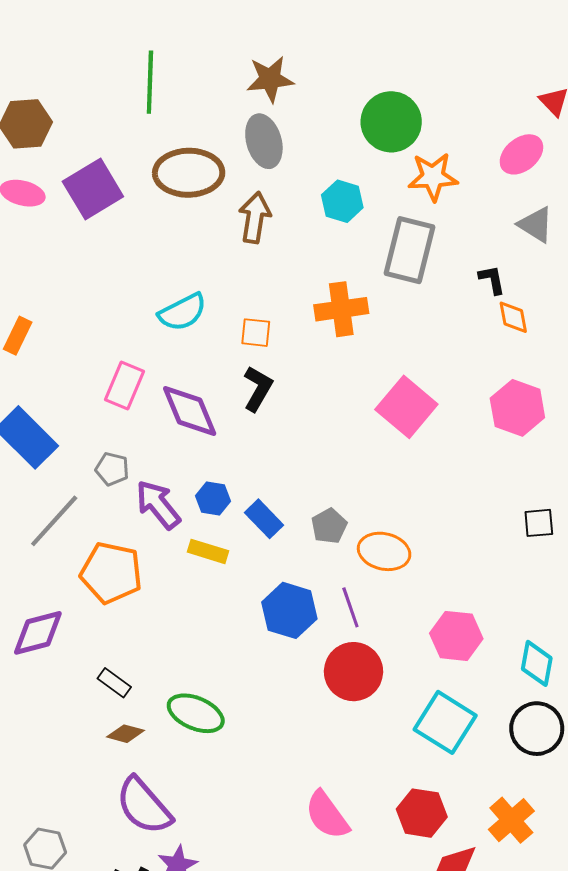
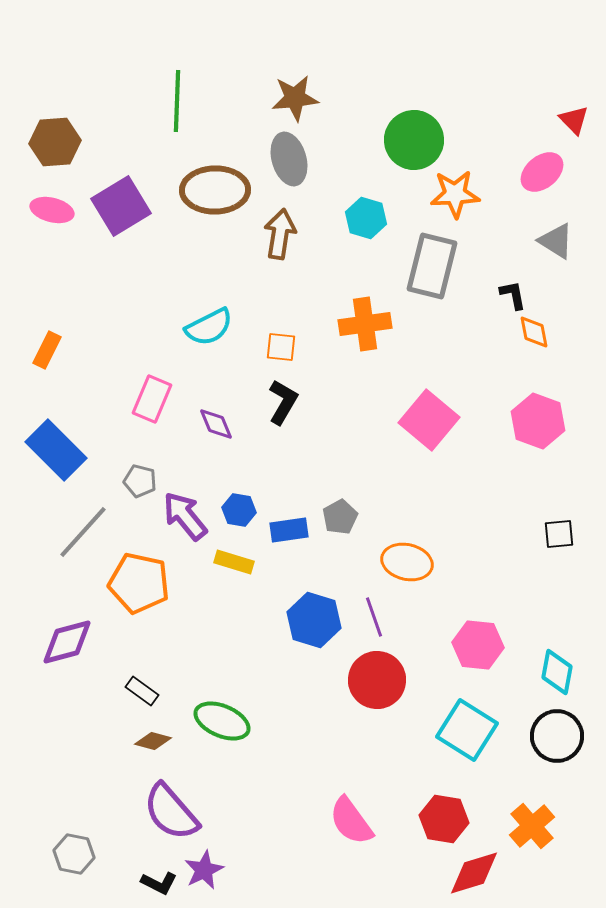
purple diamond: (190, 411) -> (216, 424), size x0.6
blue rectangle: (264, 519) -> (289, 530), turned -54
gray pentagon: (329, 526) -> (340, 517), moved

